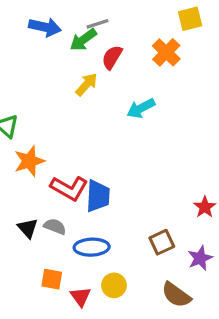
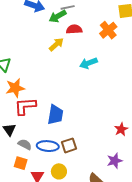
red semicircle: (112, 57) -> (74, 29), turned 49
red L-shape: (69, 188) -> (25, 106), moved, turned 140
gray semicircle: (55, 226) -> (25, 144), moved
brown square: (162, 242) -> (69, 145), moved

